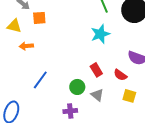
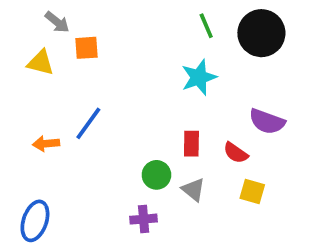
orange arrow: (26, 46) -> (46, 144), moved
red rectangle: (96, 70) -> (191, 144), turned 32
blue line: (40, 80) -> (88, 123), moved

